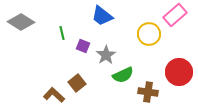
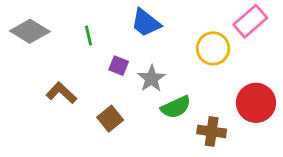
green line: (62, 33) -> (89, 36), moved
brown L-shape: (54, 95) -> (61, 93), moved

